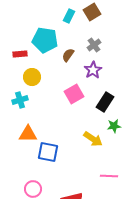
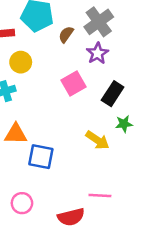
gray cross: (94, 45) -> (99, 22), size x1.6
pink line: (109, 176) -> (100, 196), moved

